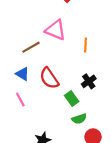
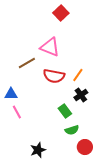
orange line: (86, 45) -> (78, 75), moved, turned 32
blue triangle: (22, 74) -> (11, 94), moved, turned -32
red semicircle: (49, 78) -> (54, 76), moved, turned -45

